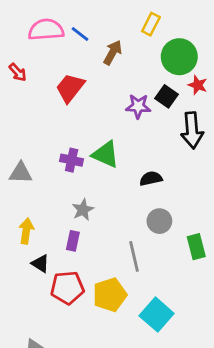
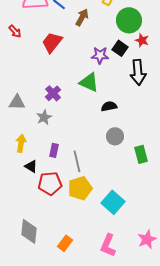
green triangle: (106, 154) -> (89, 82), moved
purple cross: (72, 160) -> (53, 93), turned 35
gray star: (83, 210) -> (44, 117), moved
gray line: (134, 256) -> (77, 161), moved

